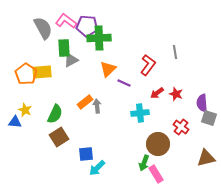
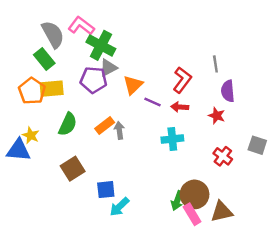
purple pentagon: (87, 26) -> (94, 80), moved
green cross: (99, 38) -> (101, 45), moved, turned 30
green rectangle: (64, 48) -> (44, 59), moved, turned -36
gray triangle: (71, 60) -> (108, 68), moved
red arrow: (157, 93) -> (180, 107), moved, turned 40
purple semicircle: (202, 103) -> (228, 91), moved
green semicircle: (55, 114) -> (68, 124), moved
blue triangle: (15, 122) -> (18, 150), size x1.5
brown circle: (158, 144) -> (194, 194), moved
brown triangle: (206, 158) -> (222, 212), moved

